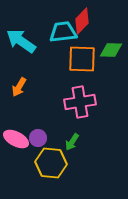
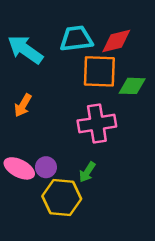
red diamond: (82, 21) -> (116, 41), moved, turned 32
green diamond: (111, 50) -> (132, 86), moved

